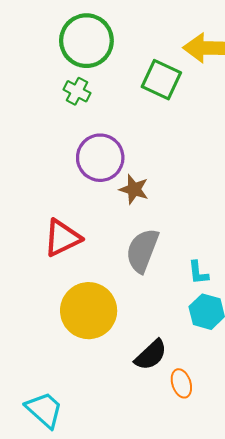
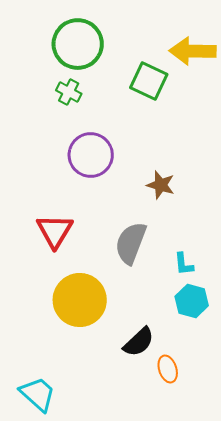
brown star: (134, 189) -> (161, 185), moved
red triangle: (62, 238) -> (55, 231), turned -33

